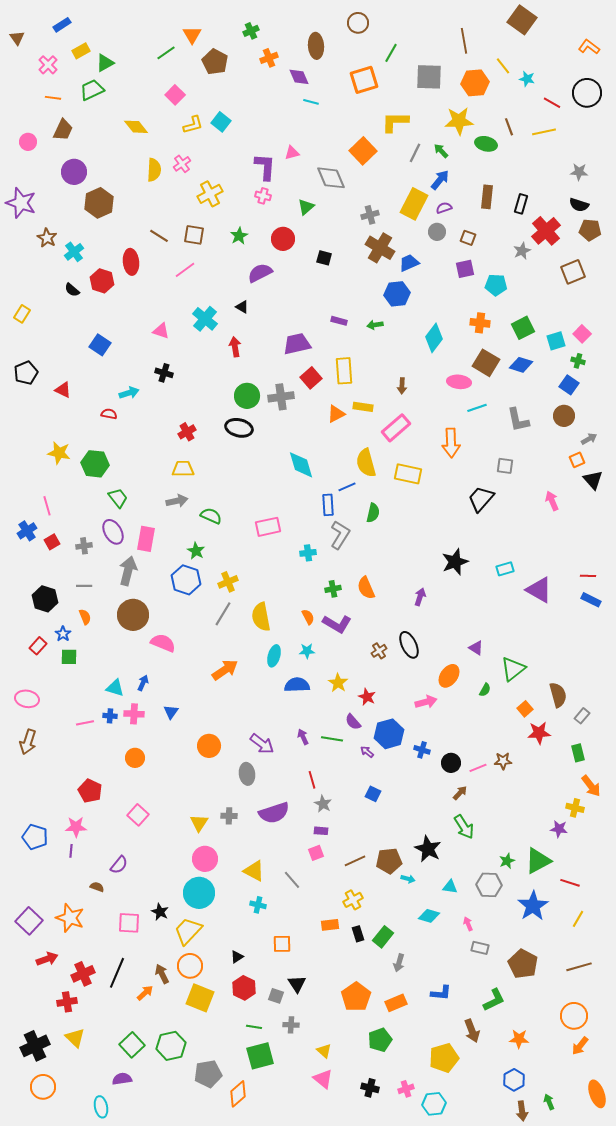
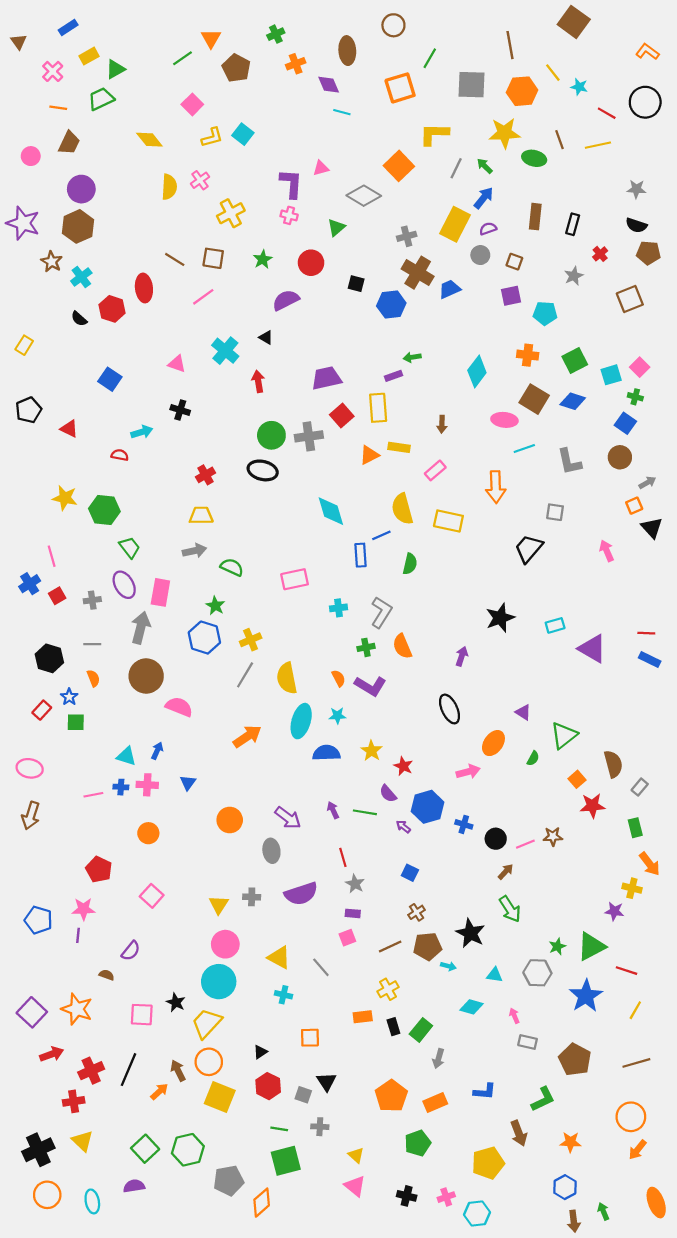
gray diamond: (331, 178) -> (364, 196), turned -36
brown hexagon: (99, 203) -> (78, 226), moved
red cross: (546, 231) -> (600, 254), size x0.5
blue hexagon: (397, 294) -> (391, 304), moved
purple rectangle: (339, 321) -> (393, 376), moved, turned -35
pink rectangle: (396, 428) -> (435, 470), size x0.7
gray L-shape: (340, 535) -> (381, 612), moved
brown cross: (379, 651) -> (417, 912), moved
cyan ellipse: (274, 656) -> (301, 721), size x1.4
cyan ellipse: (101, 1107) -> (92, 1201), moved

